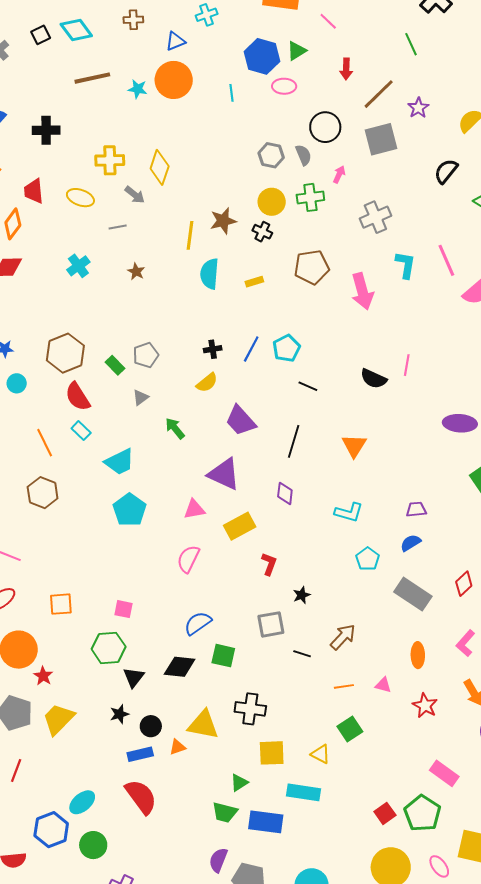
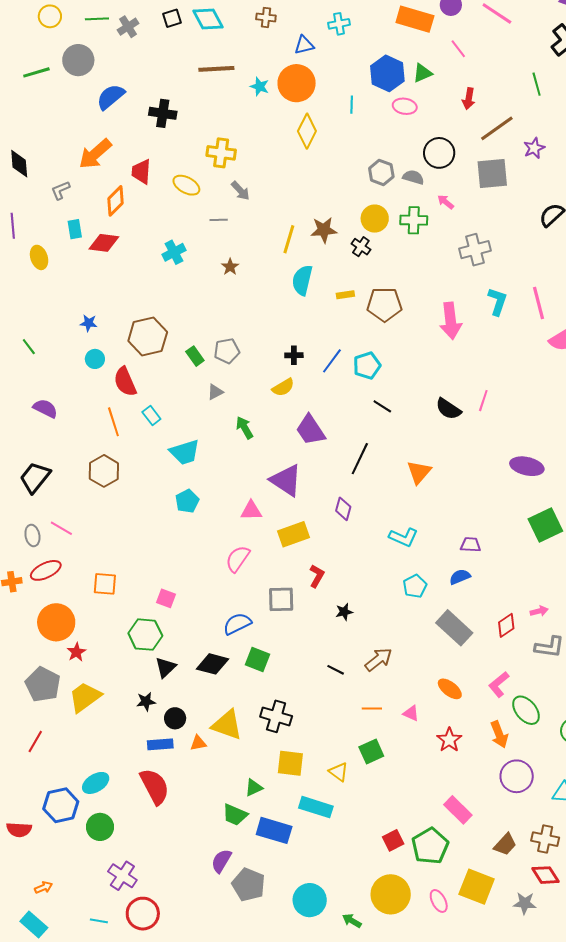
gray semicircle: (303, 155) -> (413, 177), turned -60
yellow diamond: (160, 167) -> (307, 131), moved
pink arrow: (339, 174) -> (446, 202), turned -84
brown pentagon: (312, 267) -> (384, 304), moved
red semicircle: (78, 397) -> (125, 382), moved
cyan pentagon: (130, 510) -> (187, 501), size x0.7
gray square: (271, 624) -> (281, 599), moved
orange ellipse: (418, 655) -> (450, 689), turned -60

